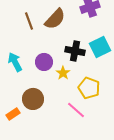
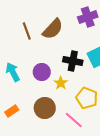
brown circle: (33, 99) -> (45, 108), moved
orange rectangle: (13, 114) -> (12, 111), moved

